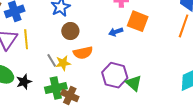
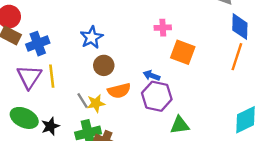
blue arrow: (116, 32) -> (152, 76), moved, turned 40
purple hexagon: (115, 75) -> (157, 96), moved
green triangle: (134, 83) -> (180, 125), turned -48

